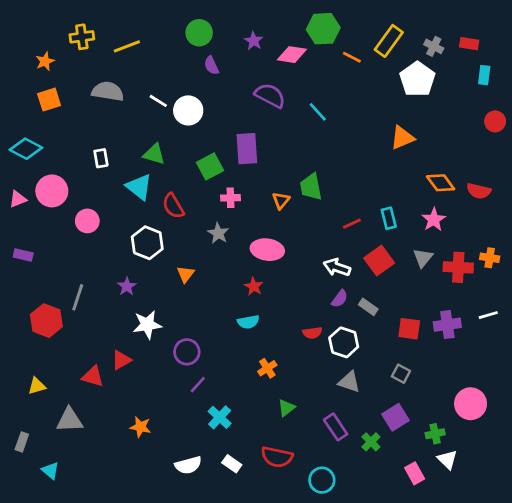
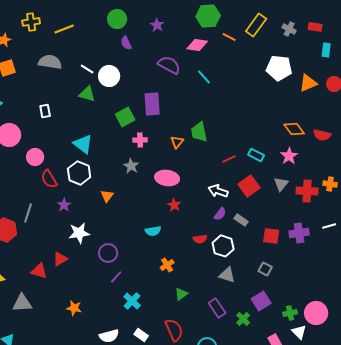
pink diamond: (292, 55) -> (197, 45), moved
white pentagon: (417, 79) -> (279, 68), moved, turned -30
orange triangle: (402, 138) -> (308, 83), moved
green triangle: (154, 154) -> (87, 94), moved
cyan triangle: (139, 187) -> (83, 144), moved
red semicircle: (173, 206) -> (49, 179), moved
cyan rectangle: (389, 218) -> (256, 155), turned -49
red star: (254, 286) -> (174, 205), moved
pink circle: (471, 404) -> (316, 313), moved
red semicircle: (277, 457) -> (174, 330), turned -125

